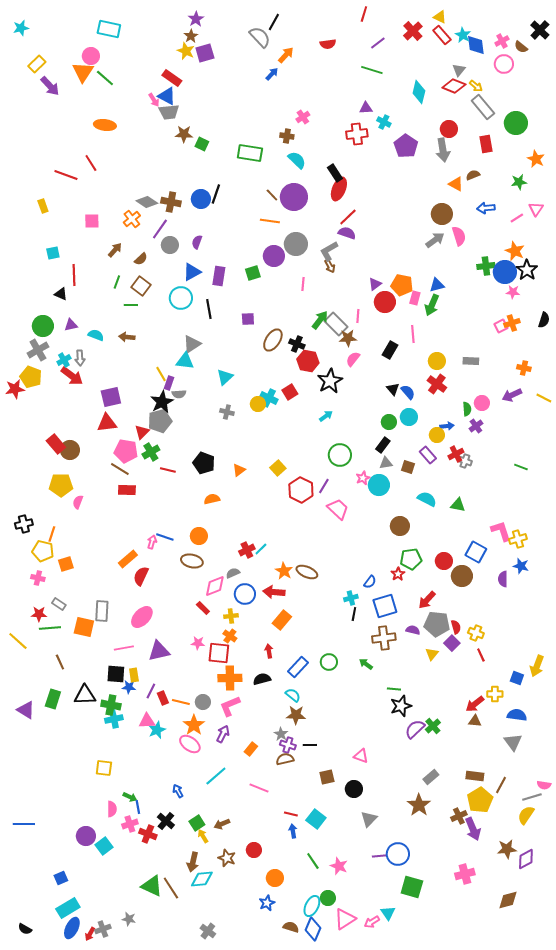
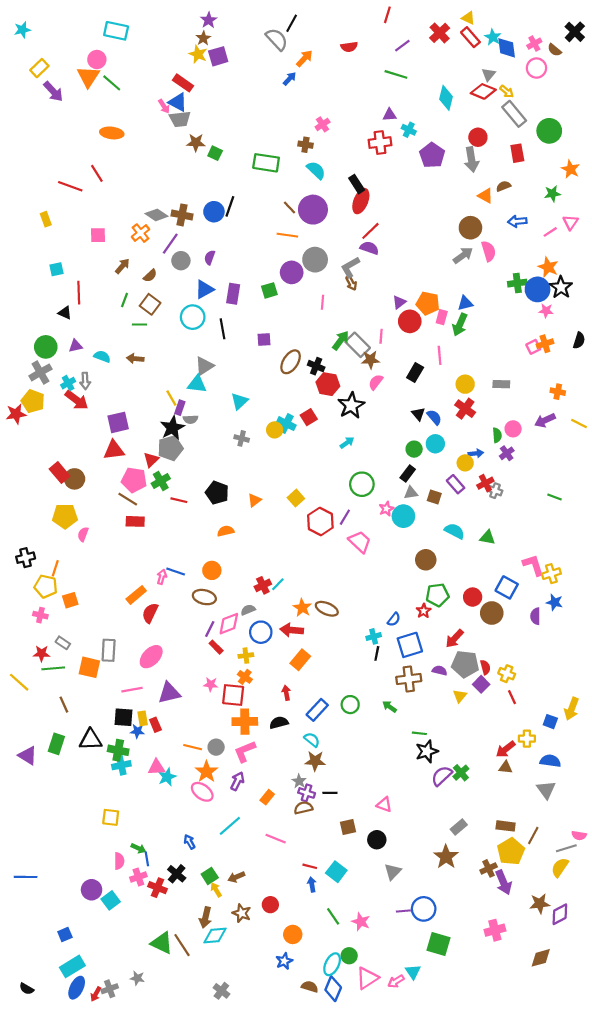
purple line: (151, 691) -> (210, 629), moved
red rectangle: (163, 698) -> (155, 725), moved

